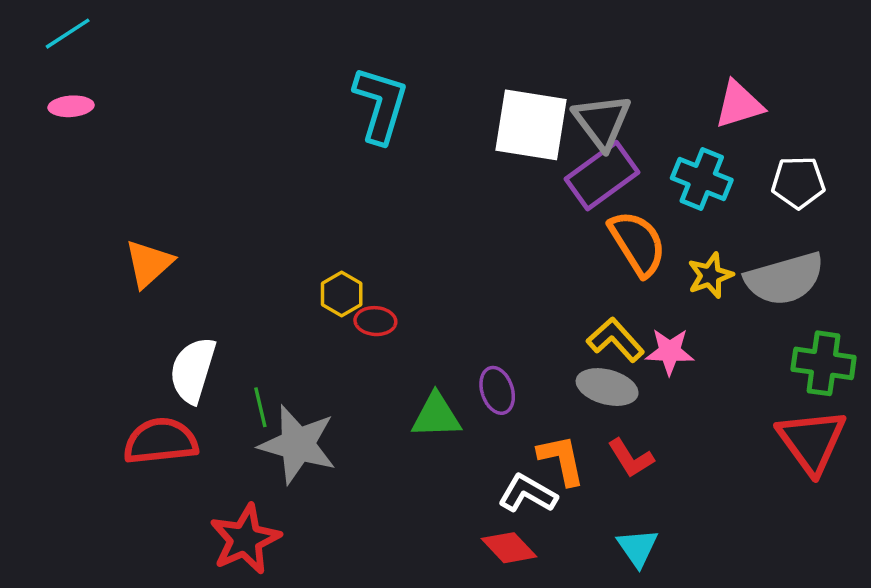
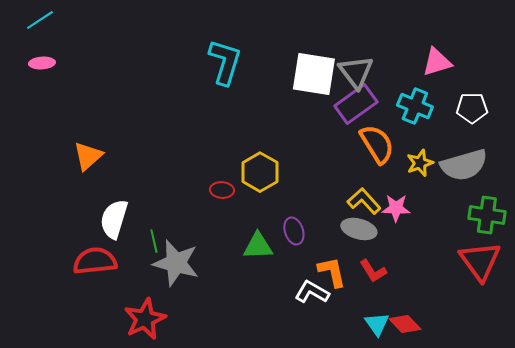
yellow hexagon: (342, 294) -> (260, 172), moved, size x1.5
red diamond: (509, 548) -> (405, 324), moved

